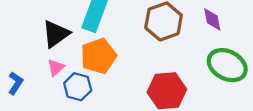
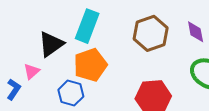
pink triangle: (56, 68) -> (32, 71), moved

